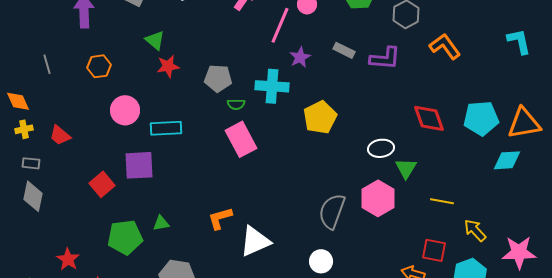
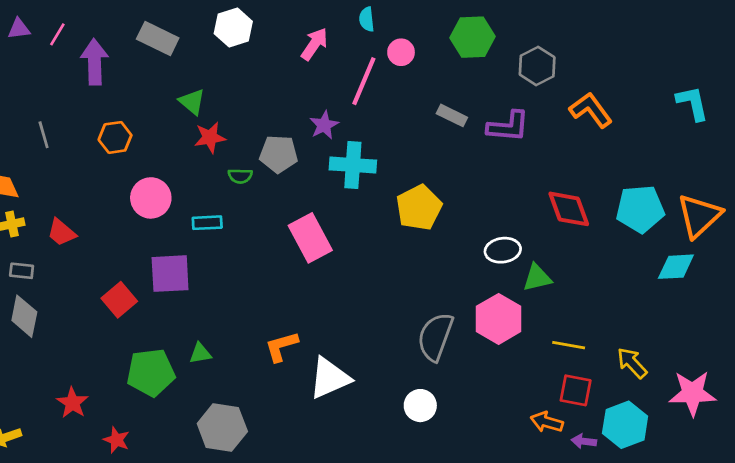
purple star: (300, 57) -> (324, 125), moved
green semicircle: (236, 104) -> (240, 176), moved
orange triangle: (524, 123) -> (699, 216), turned -33
cyan rectangle: (166, 128) -> (207, 223), size x0.7
green triangle: (406, 168) -> (537, 278), turned 45
yellow line: (442, 201) -> (569, 345), moved

